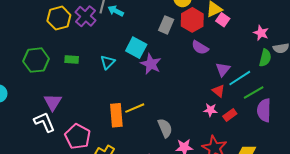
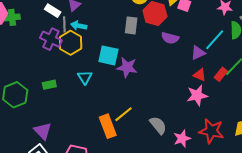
yellow hexagon: (59, 18) -> (71, 43), moved
purple triangle: (223, 69) -> (198, 53), turned 42
cyan line: (240, 78) -> (215, 40), moved
pink star: (210, 110) -> (197, 95), size x1.5
red rectangle: (230, 115) -> (221, 74), moved

